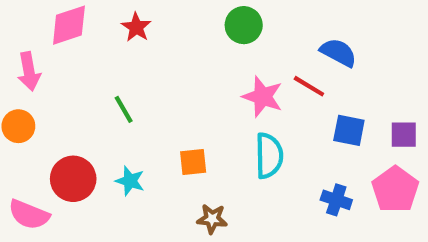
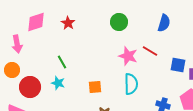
blue semicircle: (338, 52) -> (164, 23), moved, turned 78
blue square: (349, 130) -> (178, 65), moved
red circle: (73, 179) -> (30, 87), moved
cyan star: (130, 181) -> (58, 83), moved

